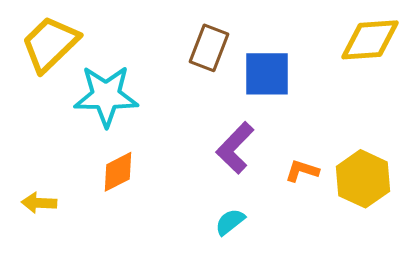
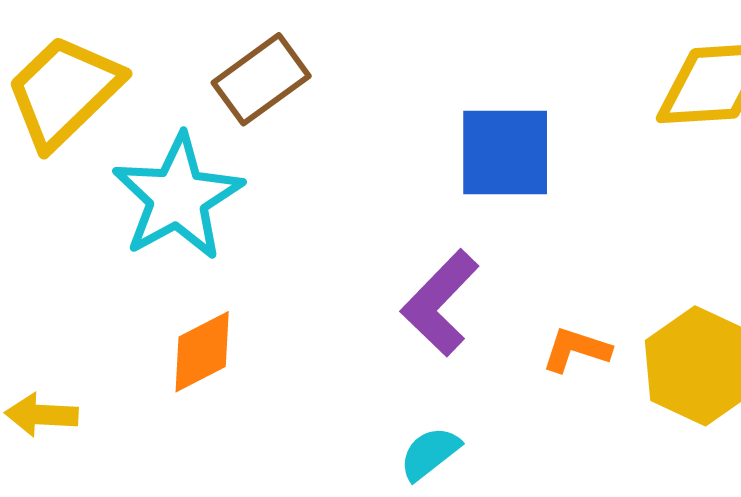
brown rectangle: (209, 48) -> (261, 79), moved, turned 33
cyan star: (106, 96) -> (178, 197), turned -30

